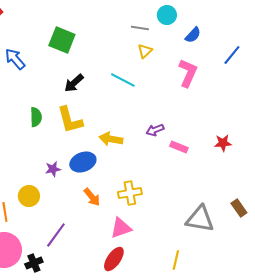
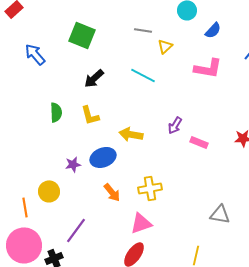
gray line: (140, 28) -> (143, 30), moved
pink L-shape: (188, 73) -> (208, 68), turned 76
yellow L-shape: (70, 120) -> (90, 115), size x0.7
purple arrow: (155, 130) -> (175, 125), turned -36
gray triangle: (200, 219) -> (220, 214), size x0.7

